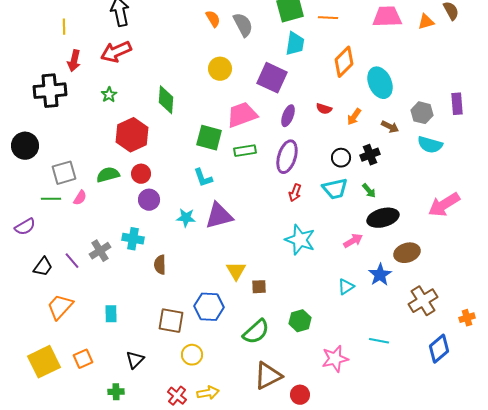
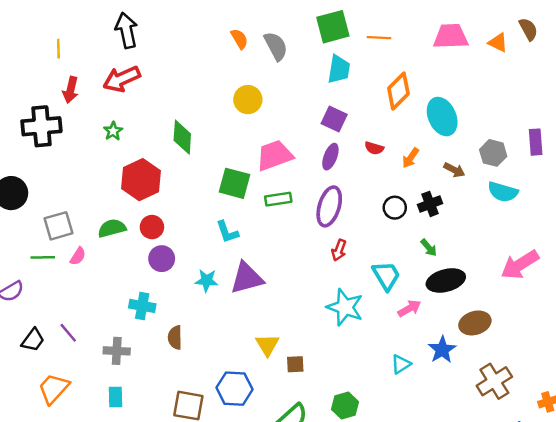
orange triangle: (426, 22) -> (498, 42), turned 42
purple square: (272, 78) -> (334, 119), moved, size x0.7
cyan trapezoid: (335, 189) -> (386, 276), moved, turned -108
gray cross: (100, 251) -> (117, 351), moved, turned 35

